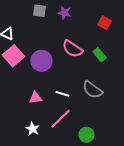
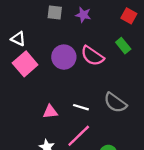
red square: (104, 23) -> (129, 16), moved
green rectangle: (99, 55) -> (123, 46), moved
purple circle: (41, 61) -> (64, 57), moved

